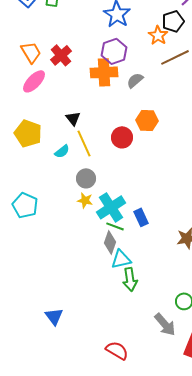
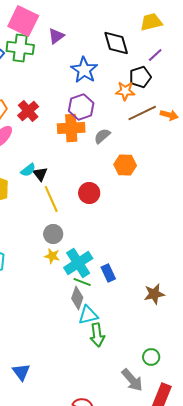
orange star: (158, 35) -> (125, 91), turned -30
orange hexagon: (147, 120) -> (125, 165), moved
cyan semicircle: (62, 151) -> (28, 170), moved

